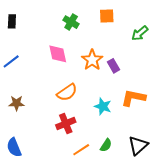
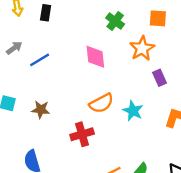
orange star: (92, 60) -> (142, 48), moved
cyan star: (103, 106) -> (133, 111), moved
red cross: (66, 124) -> (82, 134), moved

